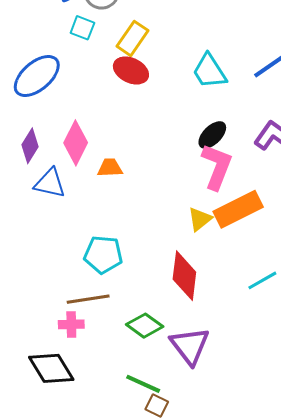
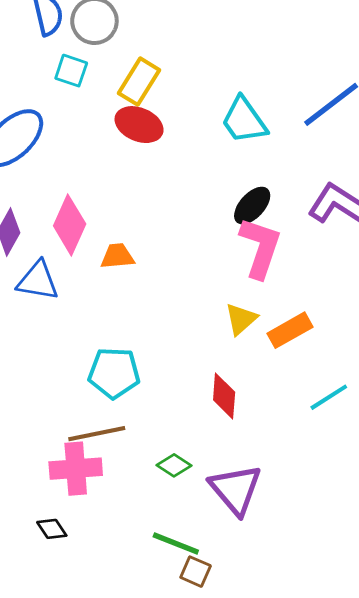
orange rectangle: (238, 209) -> (290, 330), moved, size x0.7
red diamond: (184, 276) -> (224, 396), size x0.7
pink cross: (71, 324) -> (76, 469), size x1.5
green diamond: (145, 326) -> (174, 465), size x0.7
black diamond: (51, 368) -> (52, 529), size x0.5

